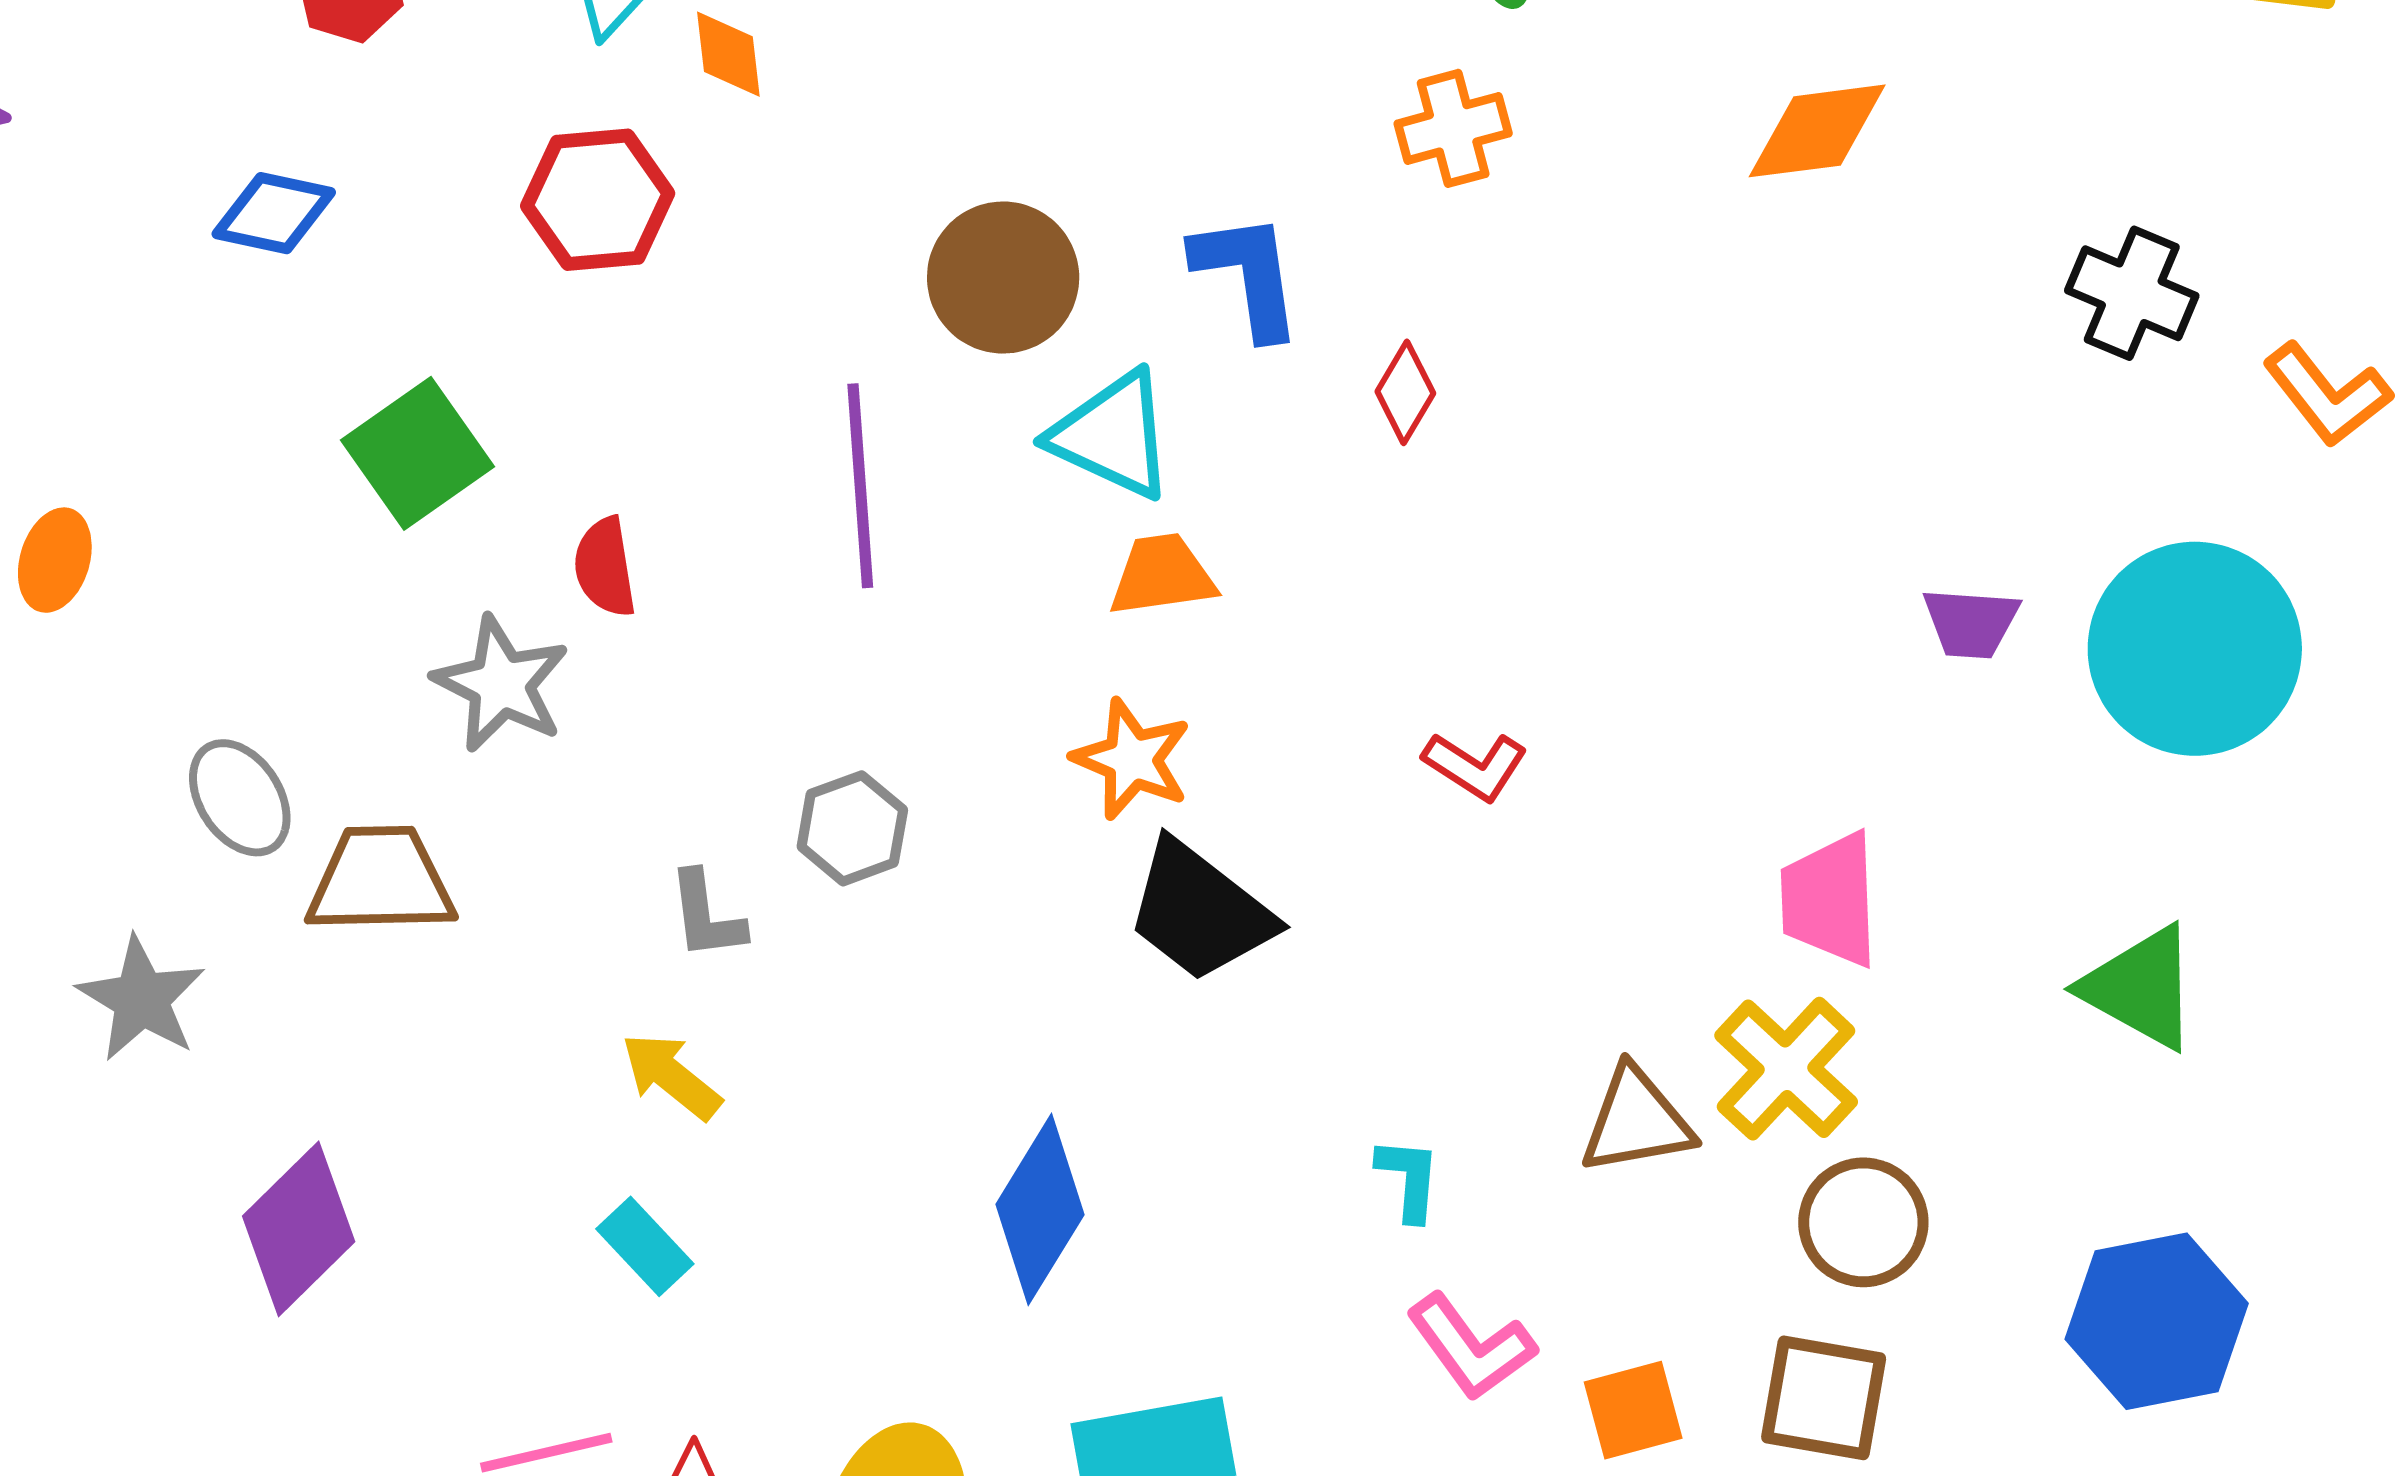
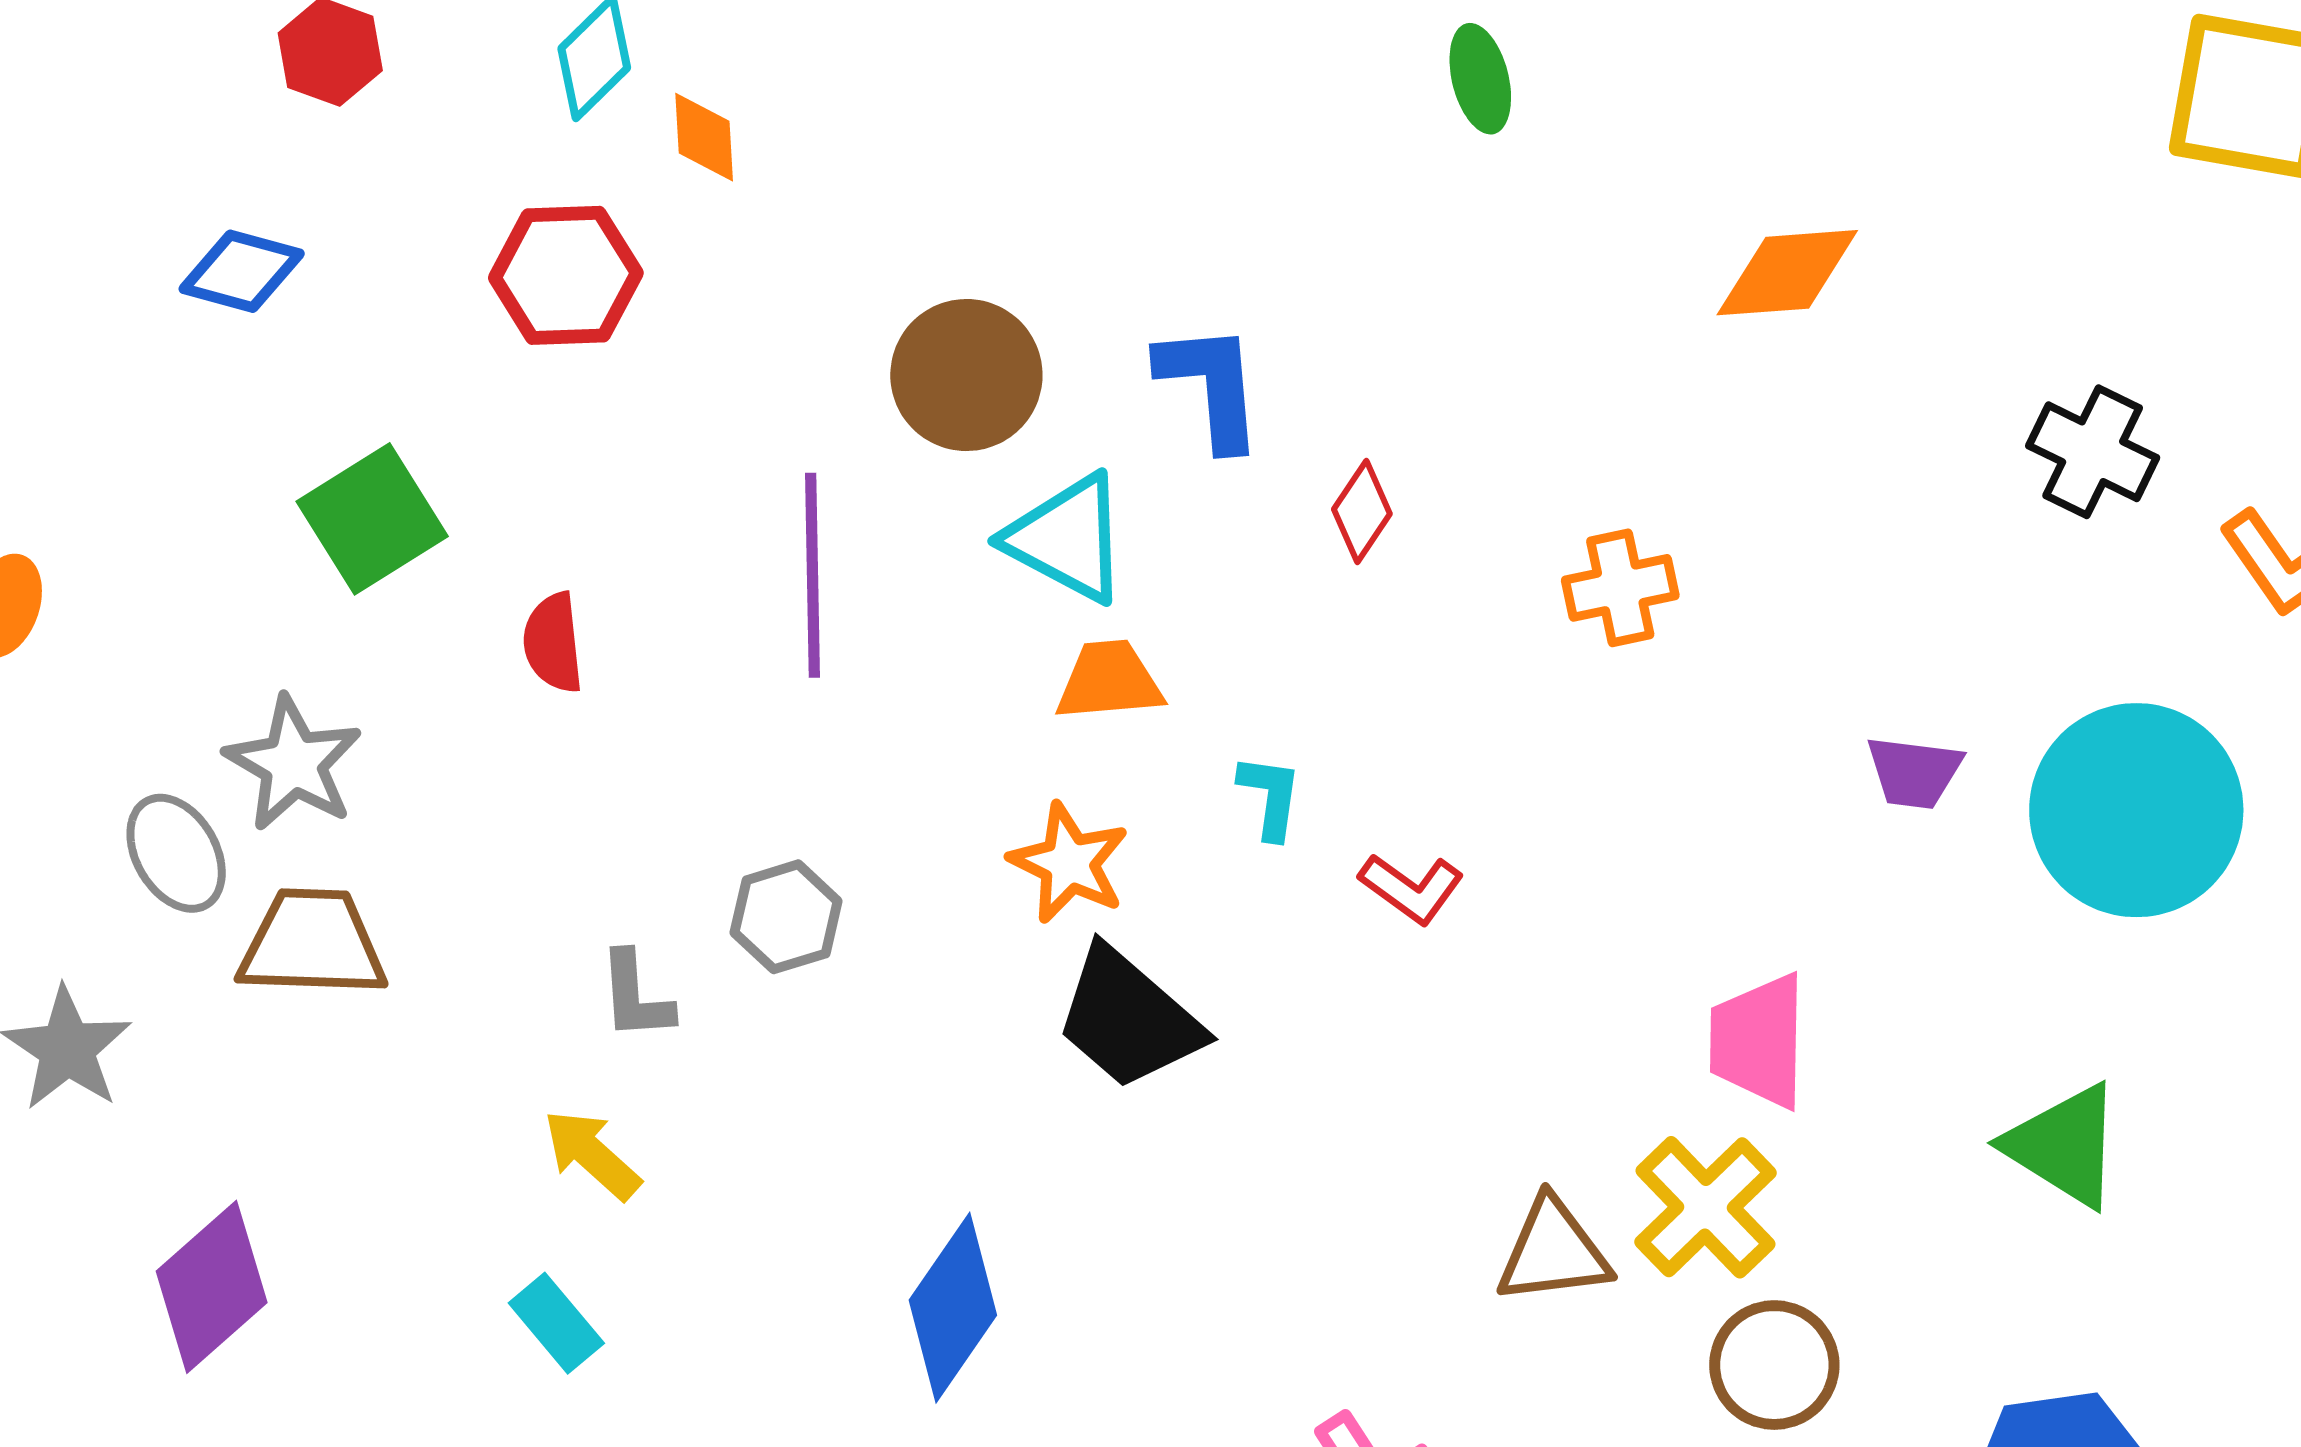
orange cross: (1453, 128) -> (1620, 588), moved
gray star: (501, 684) -> (293, 764), moved
cyan L-shape: (1409, 1179) -> (1270, 797), moved

